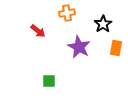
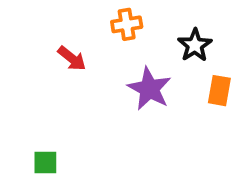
green square: (49, 81) -> (45, 163), moved

